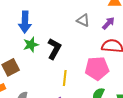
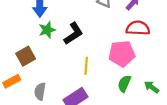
black L-shape: (54, 49) -> (73, 34), turned 30

